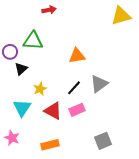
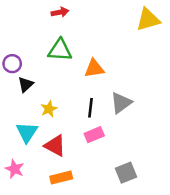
green triangle: (33, 41) -> (60, 50), moved
black line: (74, 88) -> (91, 108), turned -35
red triangle: (53, 111) -> (55, 146), moved

